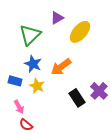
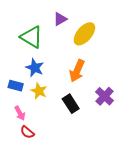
green triangle: (30, 35) -> (32, 37), turned -45
orange arrow: (61, 67) -> (77, 71), moved, turned -30
black rectangle: (77, 98) -> (71, 104), moved

